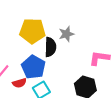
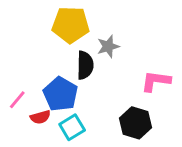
yellow pentagon: (32, 31) -> (71, 25), moved

